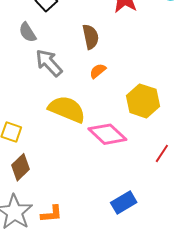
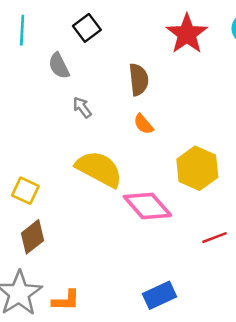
gray arrow: (49, 63) -> (82, 107), size x0.6
orange semicircle: (98, 71) -> (143, 124), turned -96
red line: (162, 153) -> (215, 238), turned 30

